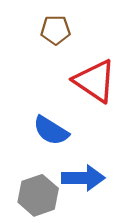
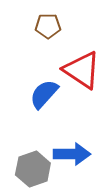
blue semicircle: (51, 131) -> (44, 94), moved, turned 100

